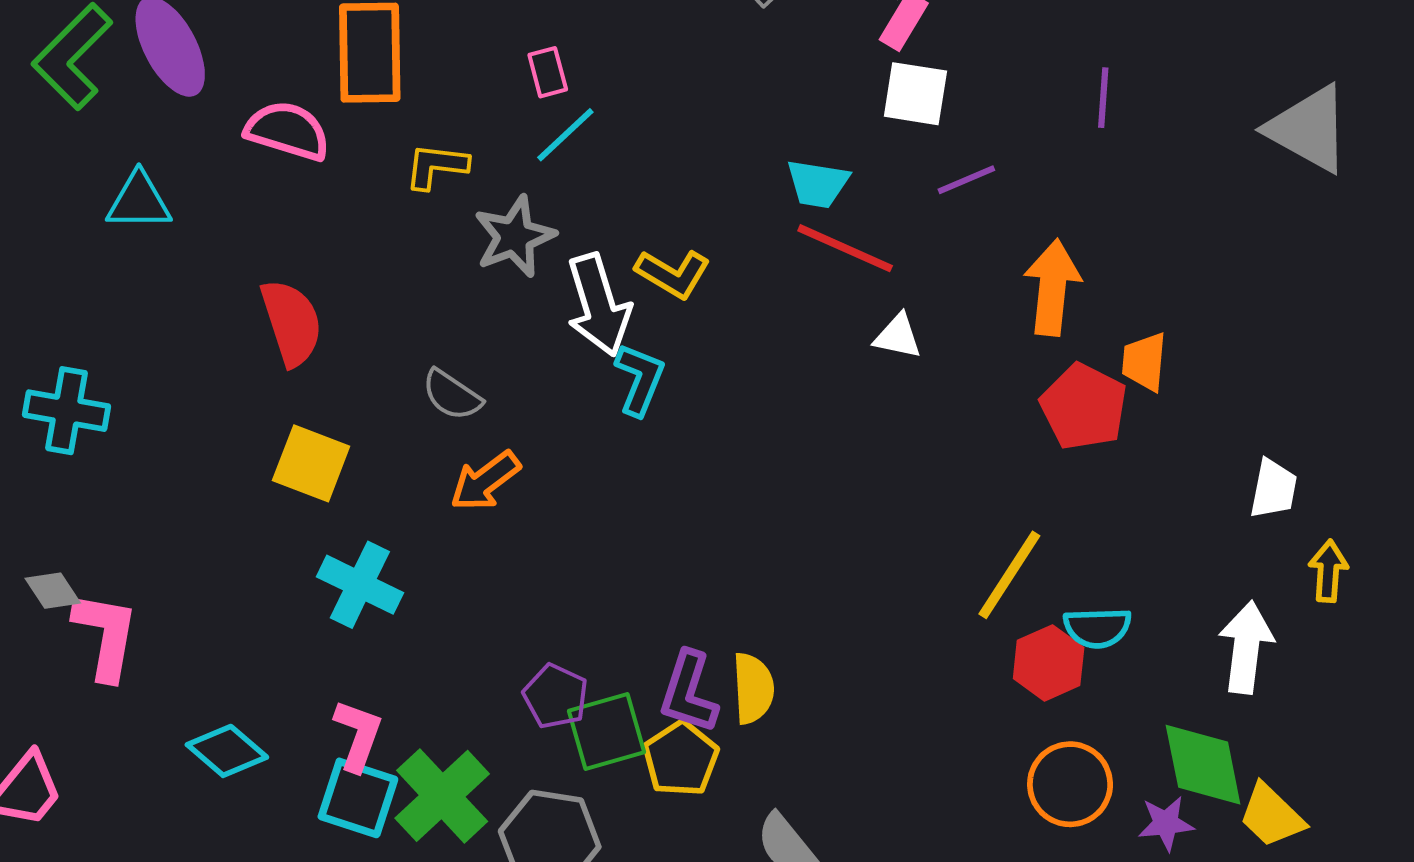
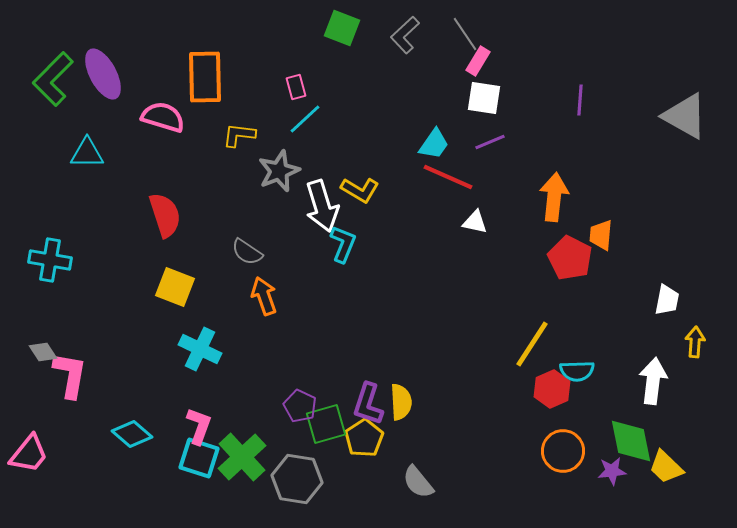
purple line: (966, 180) -> (490, 142), moved
cyan trapezoid: (818, 184) -> (434, 144), turned -64
orange arrow: (485, 481) -> (264, 296), turned 108

